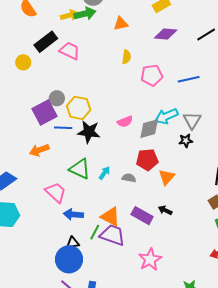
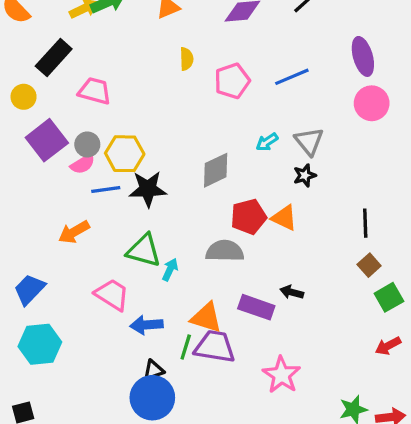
pink trapezoid: (70, 51) -> (95, 91), moved
purple square: (44, 112) -> (47, 140), moved
cyan arrow: (166, 116) -> (267, 142), size x0.6
pink semicircle: (125, 122) -> (83, 164), moved
gray diamond: (149, 129) -> (216, 170), moved
cyan arrow: (104, 173) -> (170, 270), moved
orange triangle: (167, 177) -> (284, 218), moved, turned -36
gray semicircle: (129, 178) -> (225, 251), size x1.6

